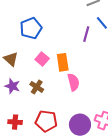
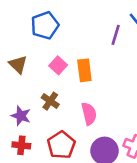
pink semicircle: (73, 82) -> (89, 114), moved
purple star: (12, 86) -> (21, 116), moved
red pentagon: (46, 121) -> (61, 145), turned 30

